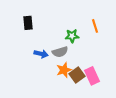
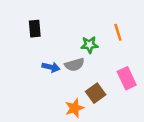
orange star: (64, 70) -> (74, 108), moved
pink rectangle: (92, 76) -> (127, 78), moved

